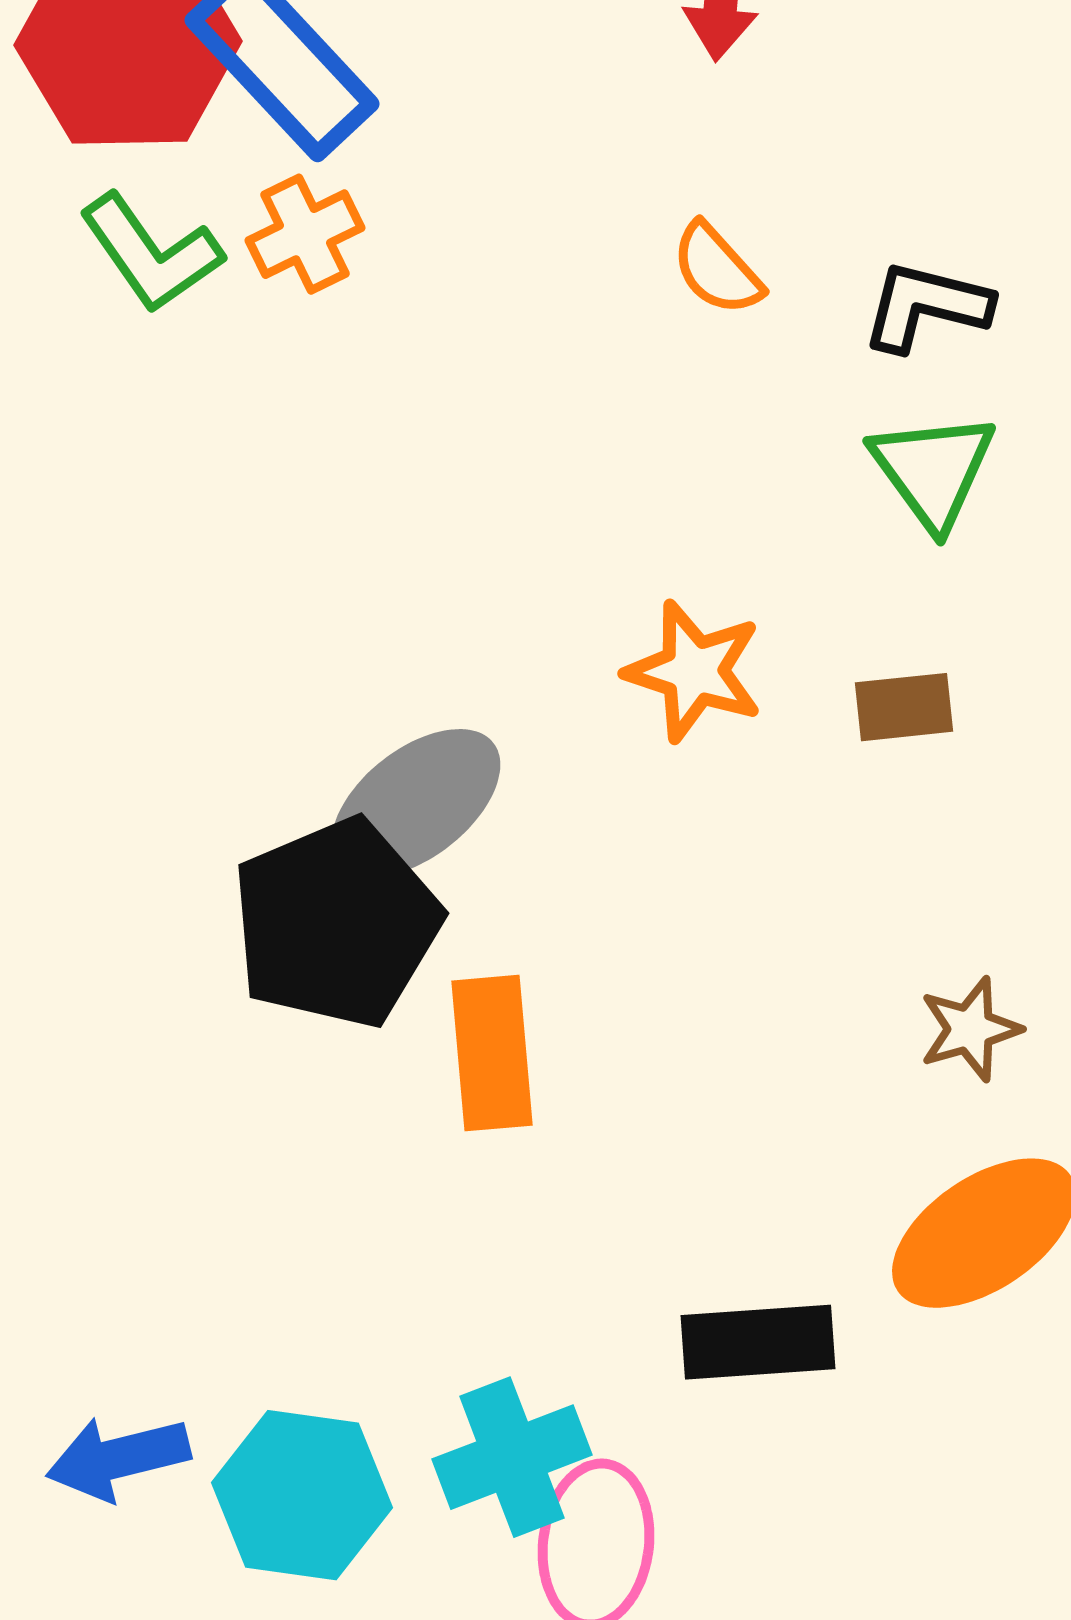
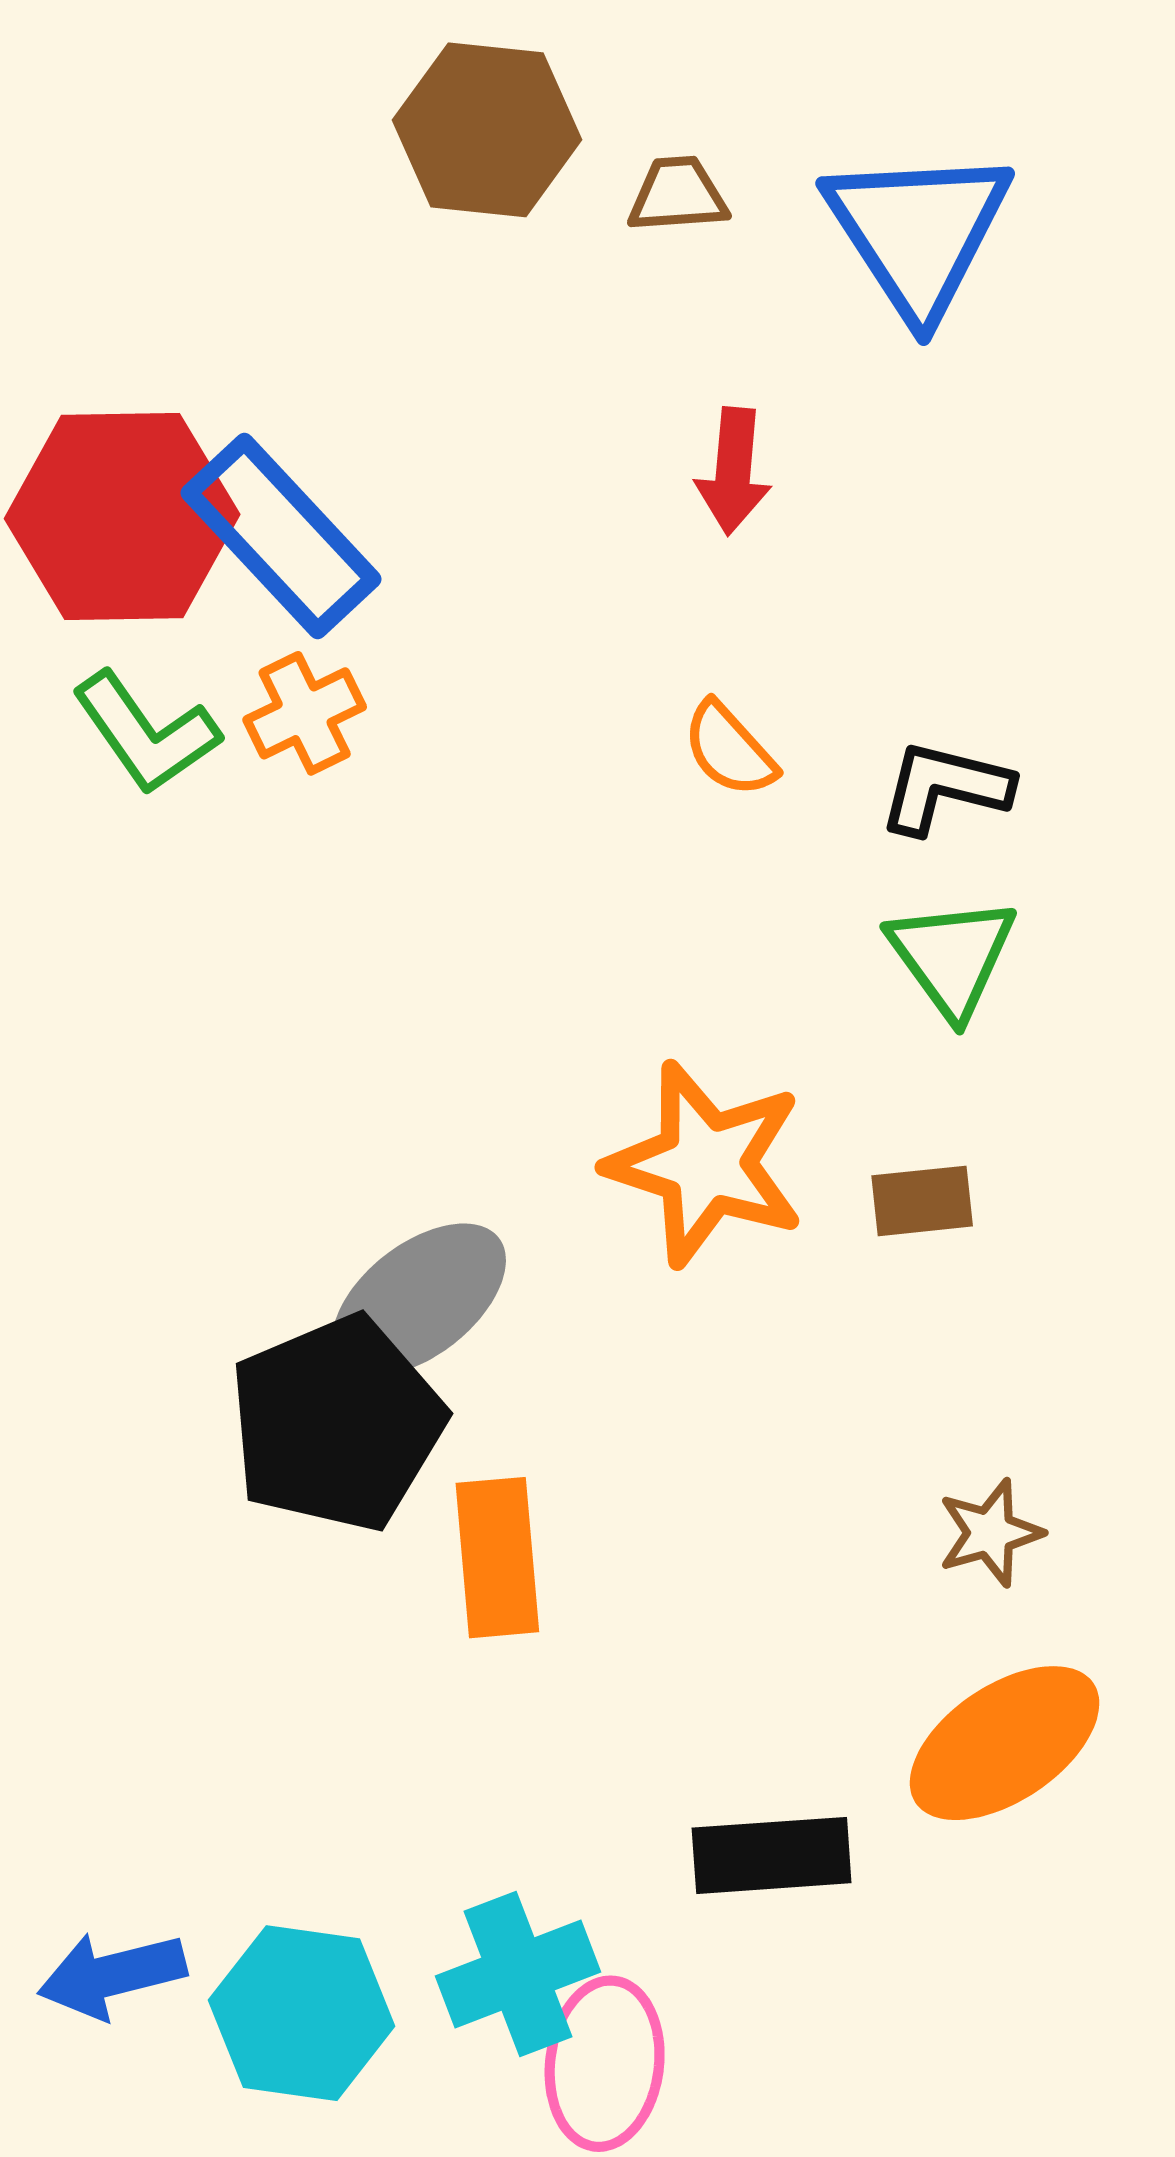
orange star: (694, 671) -> (706, 1164), size x1.4

